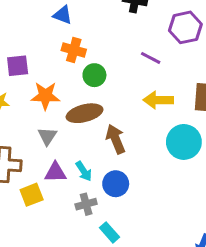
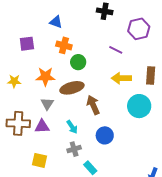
purple square: (18, 66) -> (27, 44), moved
purple triangle: (55, 172) -> (42, 126), moved
blue circle: (116, 184) -> (105, 135), moved
yellow square: (32, 195) -> (39, 160), moved, turned 35

